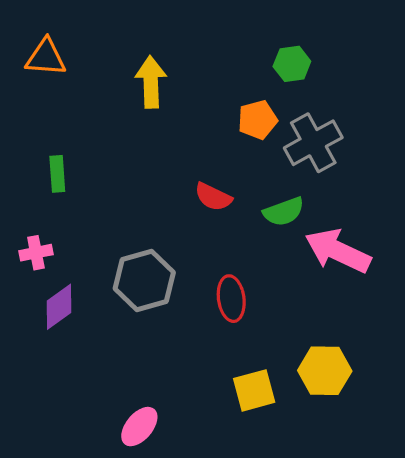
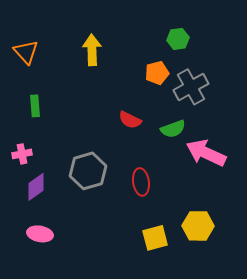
orange triangle: (46, 57) -> (26, 52), moved, turned 44
pink ellipse: (139, 427) -> (40, 234), moved, turned 60

